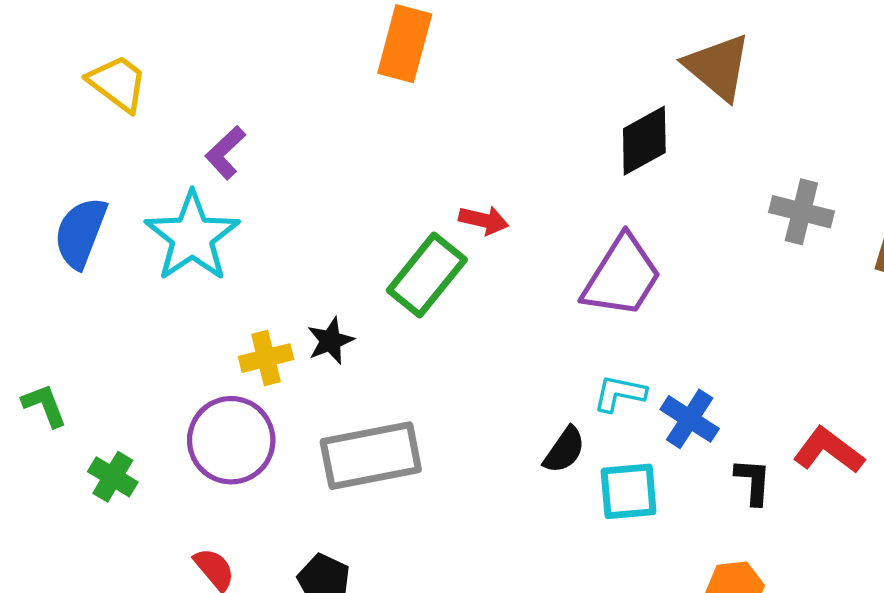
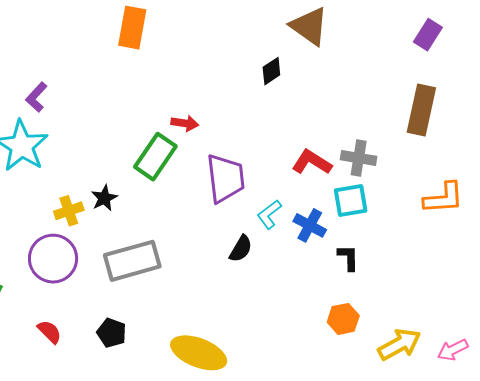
black diamond: (644, 141) -> (271, 71), size x0.7
gray cross: (801, 212) -> (359, 158), moved
purple trapezoid: (622, 276) -> (225, 178), moved, turned -34
cyan L-shape: (620, 393) -> (269, 214), turned -44
red L-shape: (829, 450) -> (312, 162), moved
cyan square: (629, 491) -> (351, 200), moved

